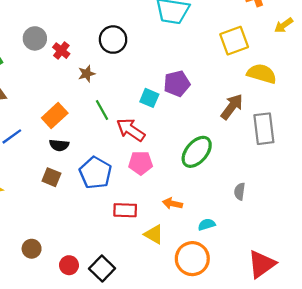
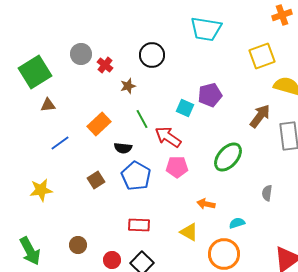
black semicircle: (59, 145) -> (123, 148), moved
brown square: (51, 177) -> (96, 180), turned 36
red rectangle: (125, 210) -> (139, 225), moved

